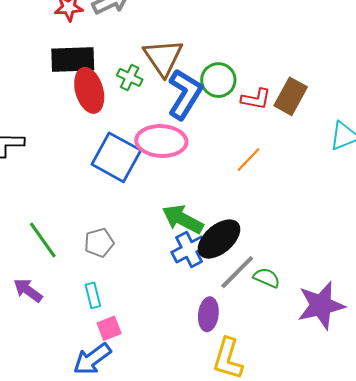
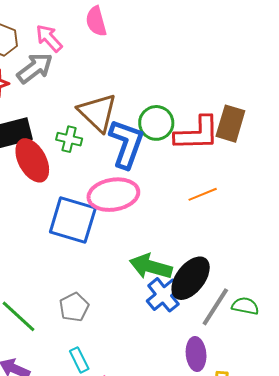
red L-shape: (256, 99) -> (197, 134), size x1.6
orange line: (249, 160) -> (203, 194), turned 36

